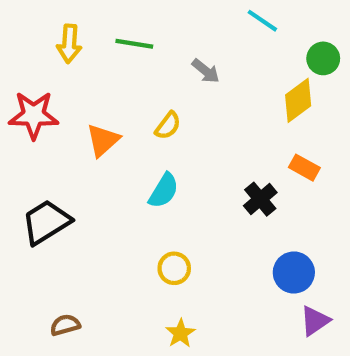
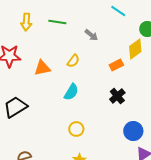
orange triangle: (103, 140) -> (42, 68), turned 30
orange rectangle: (304, 168) -> (116, 65), moved, turned -56

